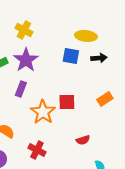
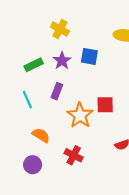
blue square: (71, 56) -> (89, 56), moved
purple star: (26, 60) -> (62, 61), size x0.7

